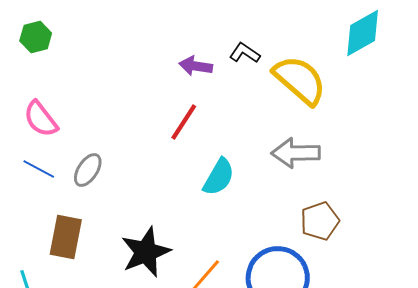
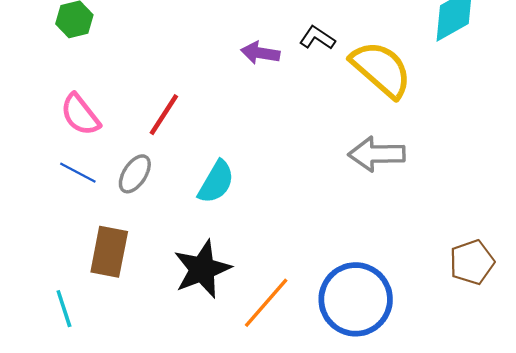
red line: (184, 122) -> (164, 115), moved
cyan semicircle: (219, 177) -> (216, 182), moved
brown pentagon: (320, 221) -> (472, 262), moved

